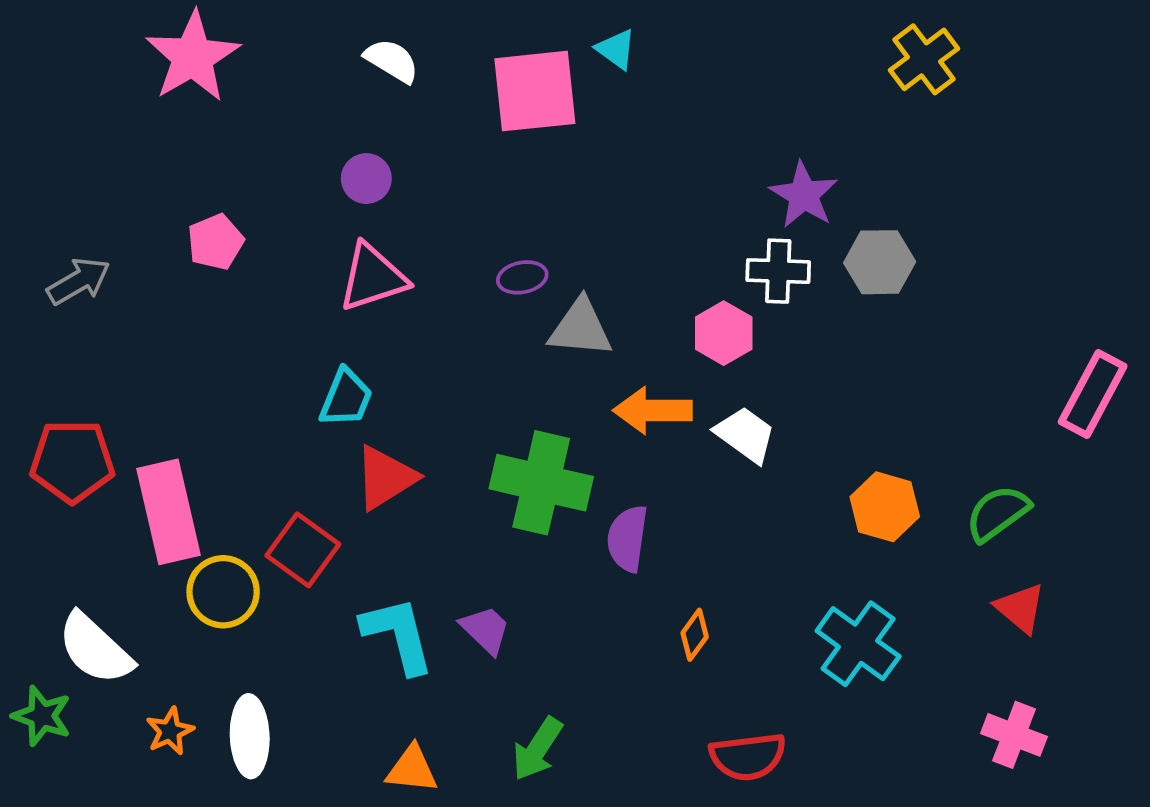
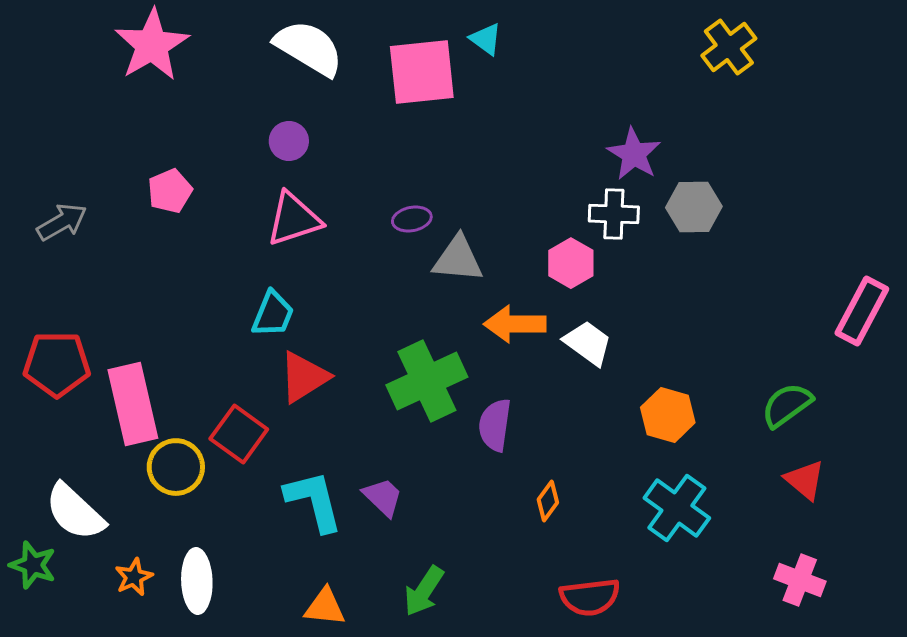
white semicircle: (392, 61) -> (309, 48), size x1.6
green cross: (541, 483) -> (427, 381), turned -38
orange hexagon: (885, 507) -> (668, 415), moved

